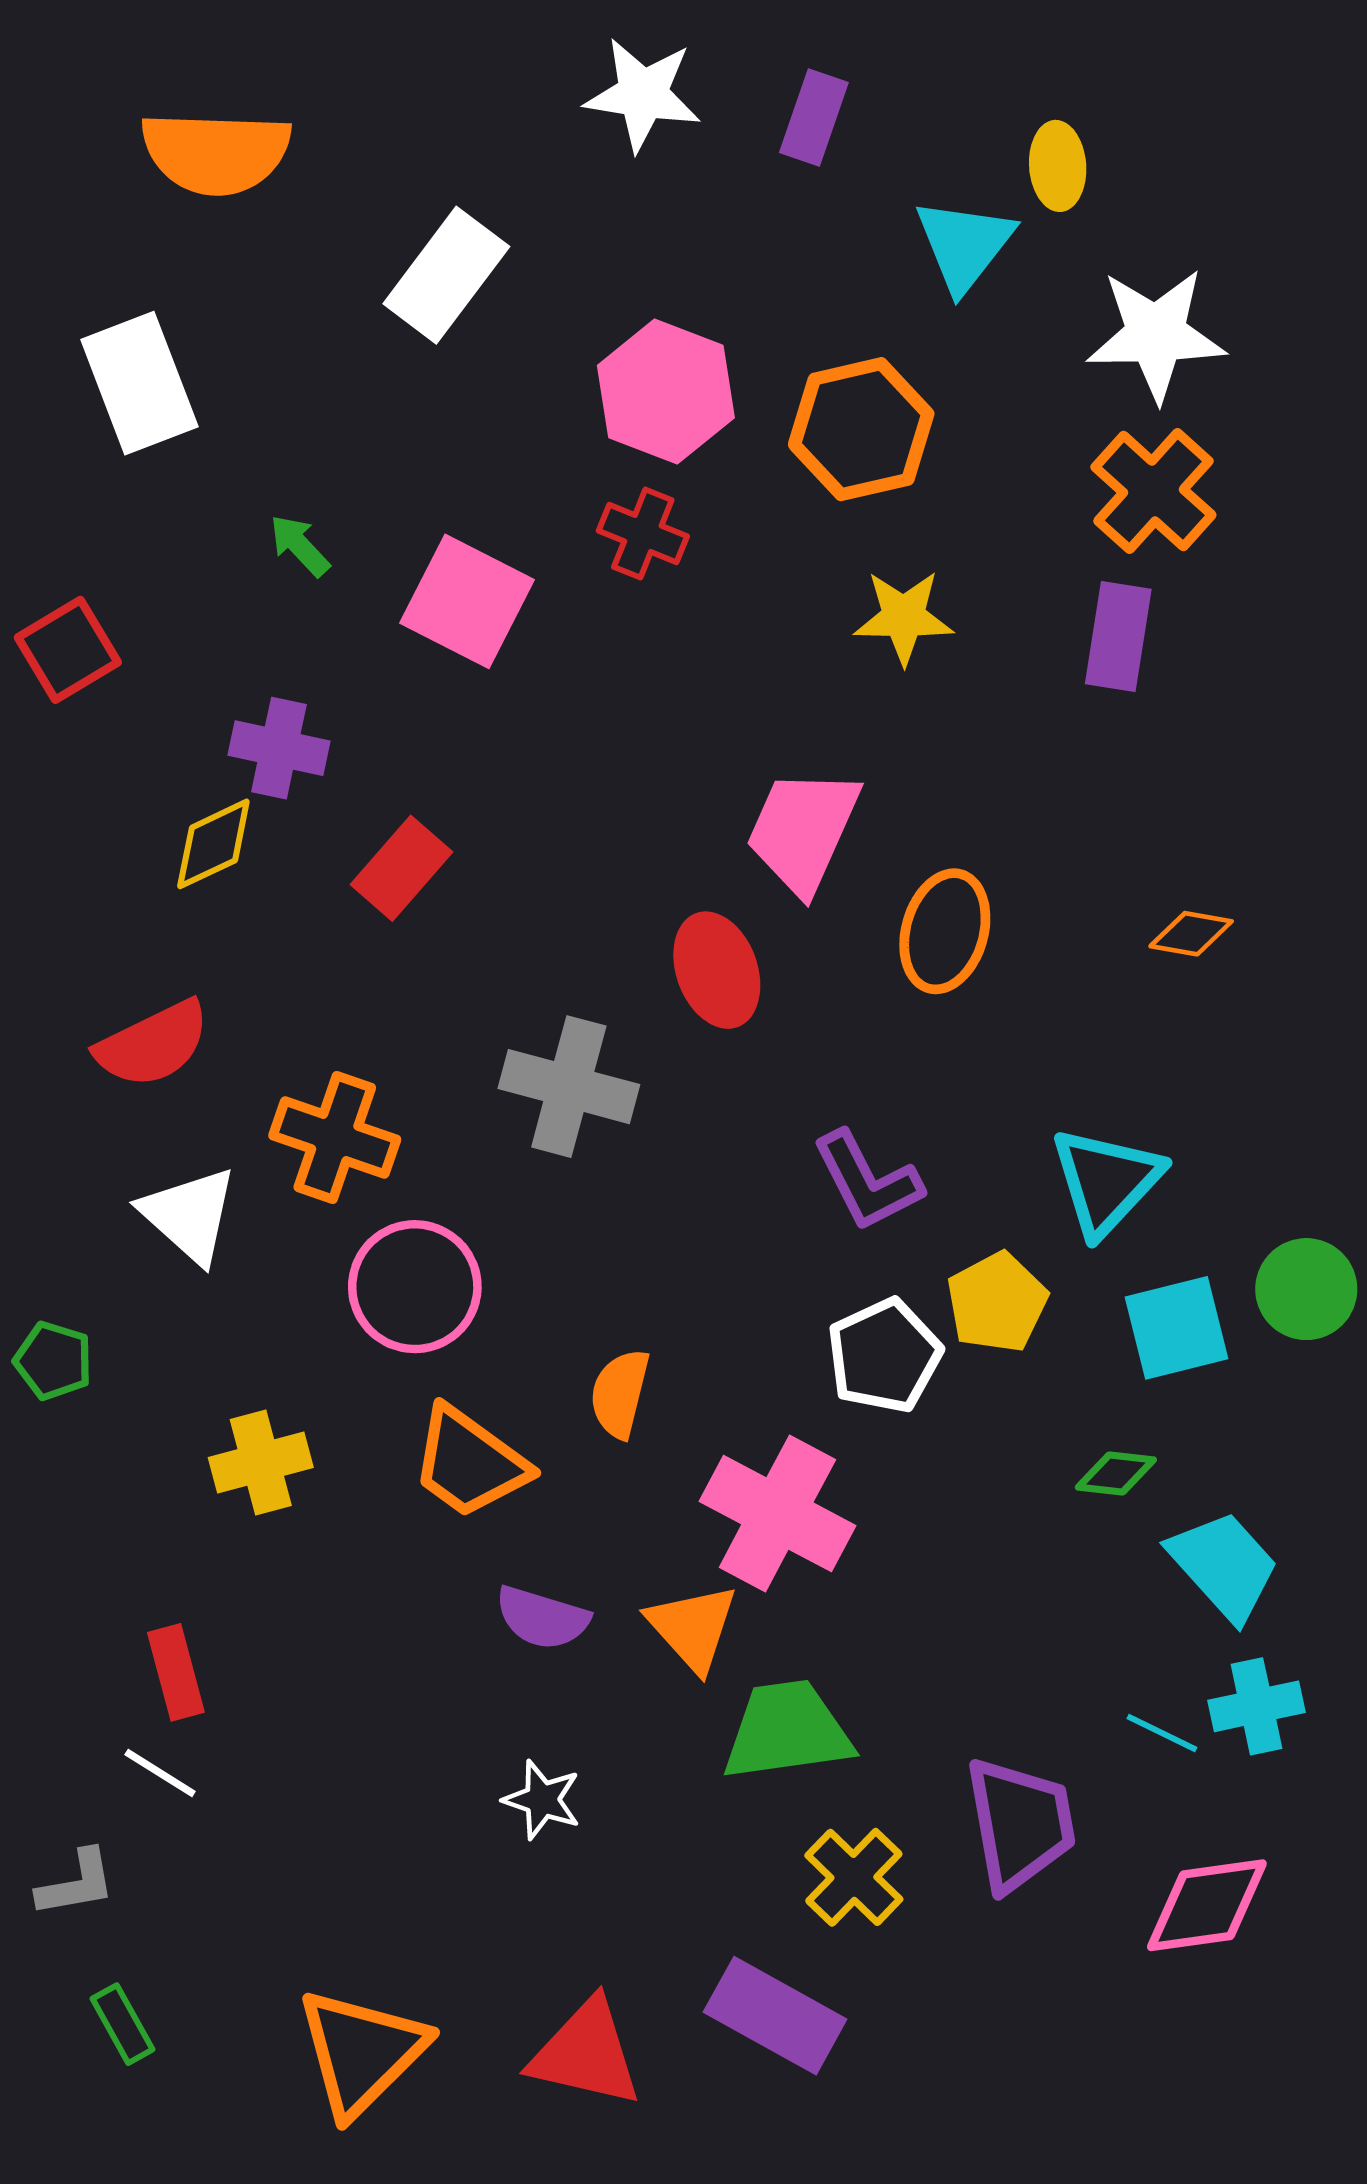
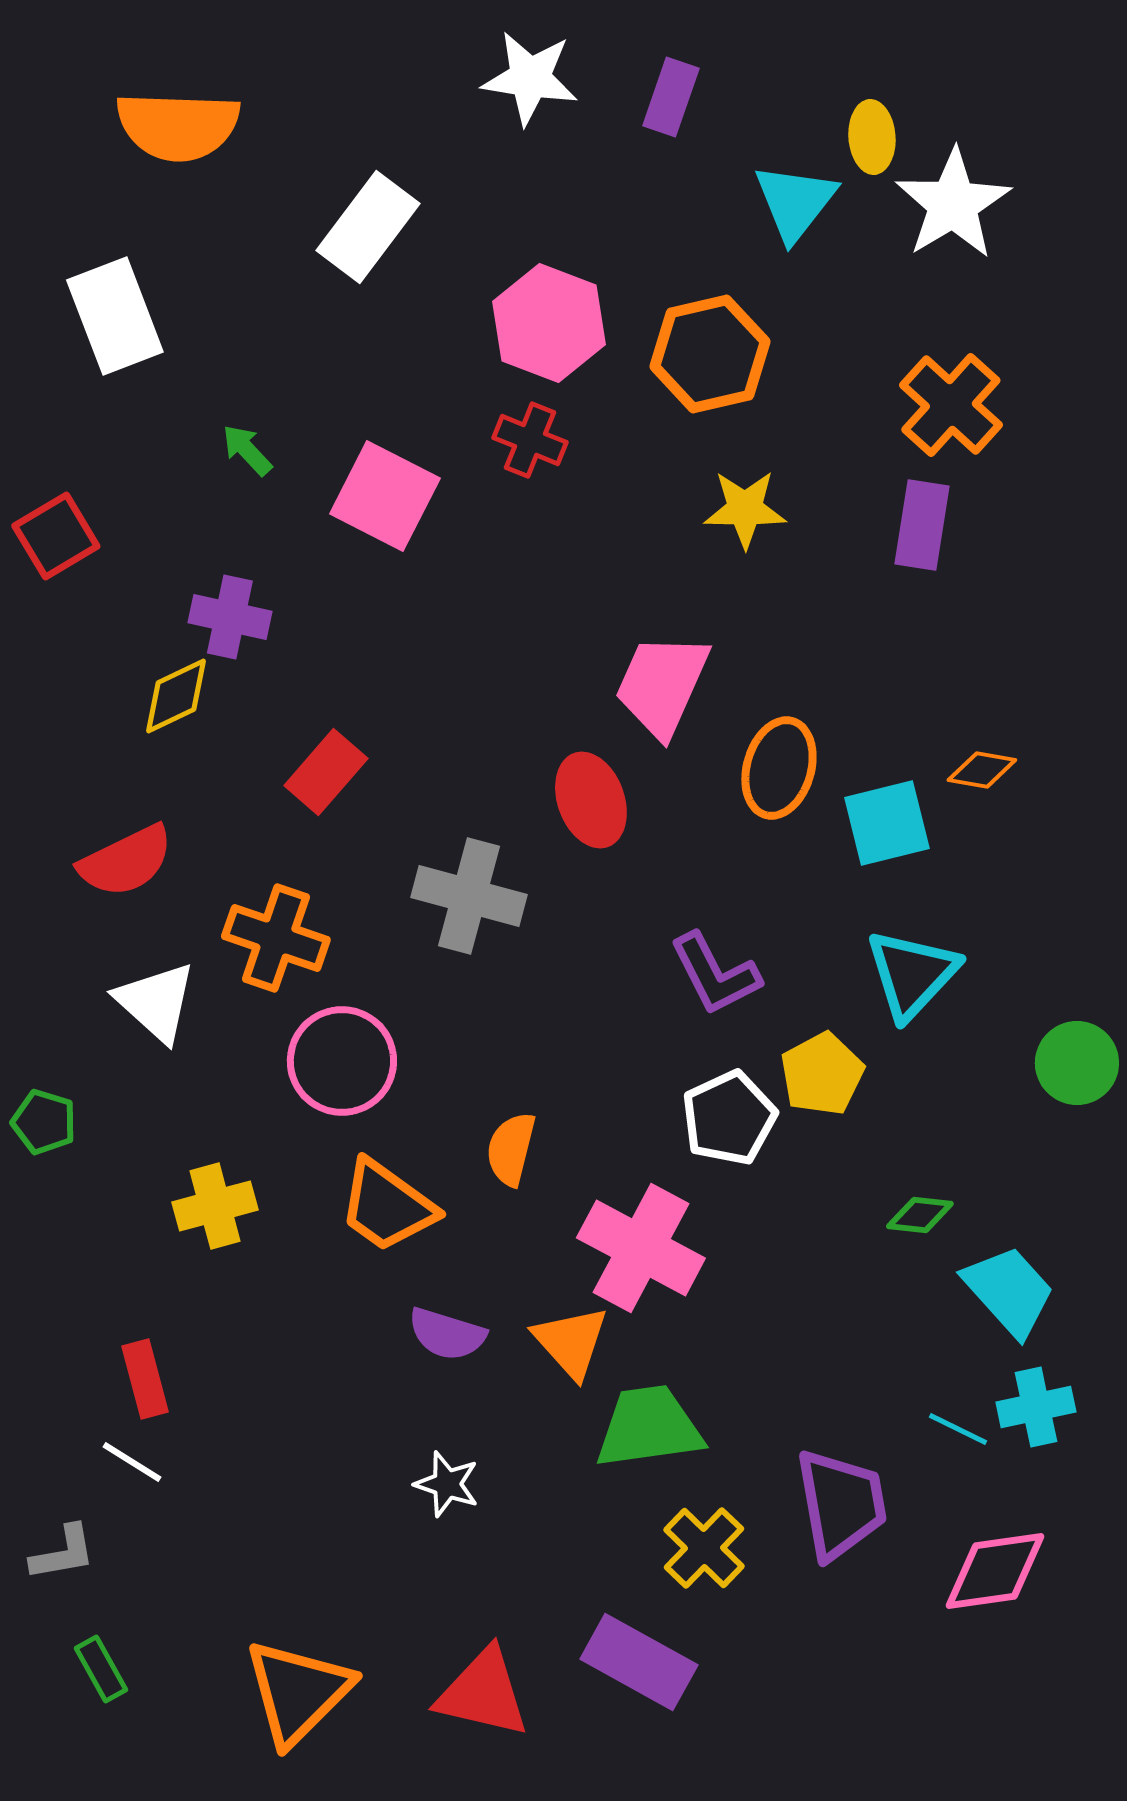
white star: (1156, 335) -> (953, 204), moved, turned -30
red rectangle: (401, 868) -> (326, 772), moved
cyan square: (1177, 1328) -> (887, 823), moved

